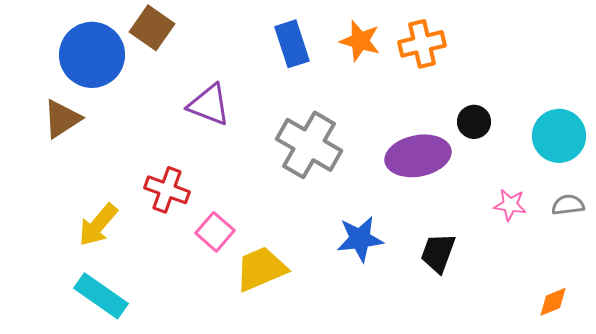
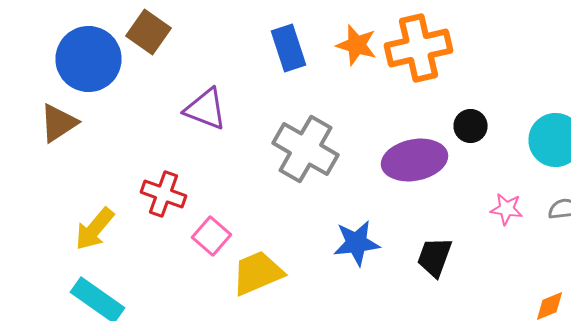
orange cross: (422, 44) -> (418, 48), size x1.4

